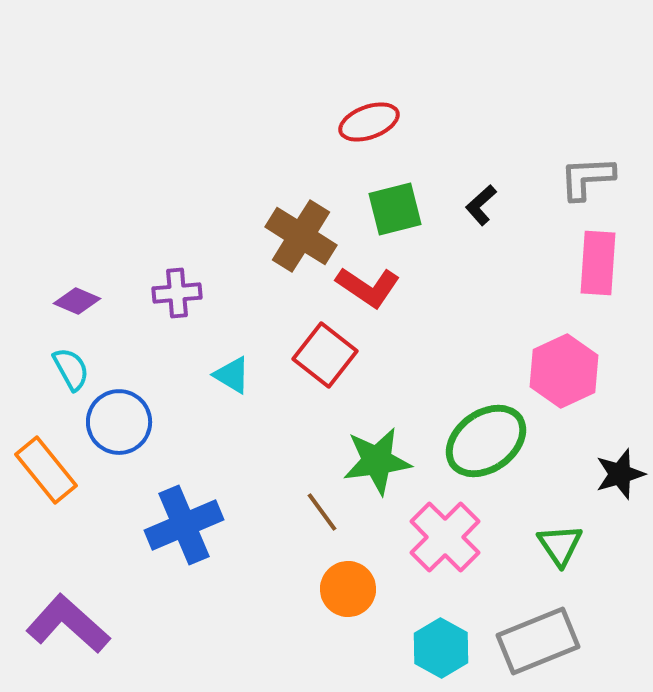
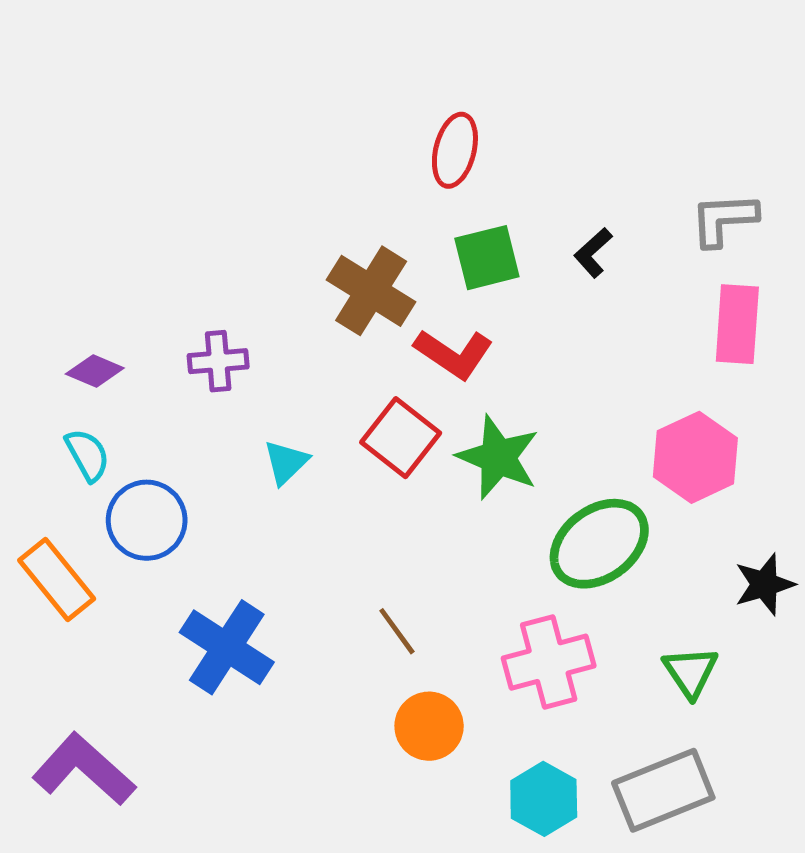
red ellipse: (369, 122) -> (455, 150), turned -56
cyan triangle: (232, 375) -> (286, 462), turned 45
green star: (377, 461) -> (498, 457), moved, turned 30
blue cross: (184, 525) -> (227, 647), turned -34
pink cross: (445, 537) -> (549, 662), turned 30

